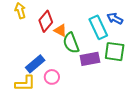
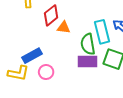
orange triangle: (60, 30) -> (64, 27), turned -32
green semicircle: (71, 43) -> (88, 44), moved

